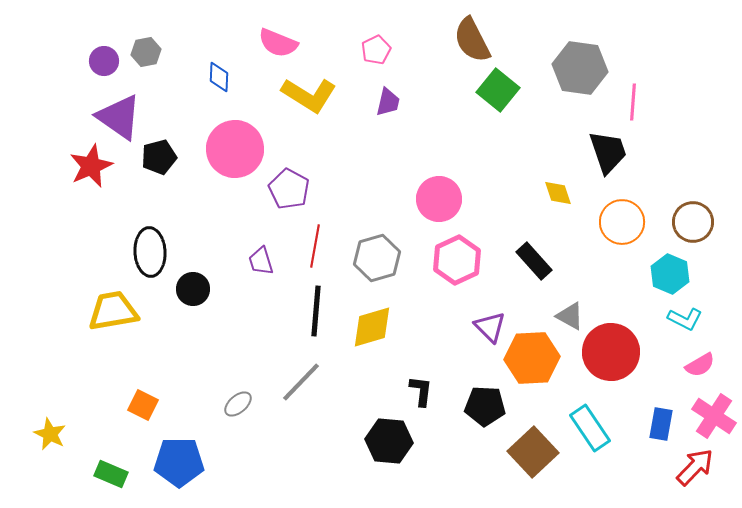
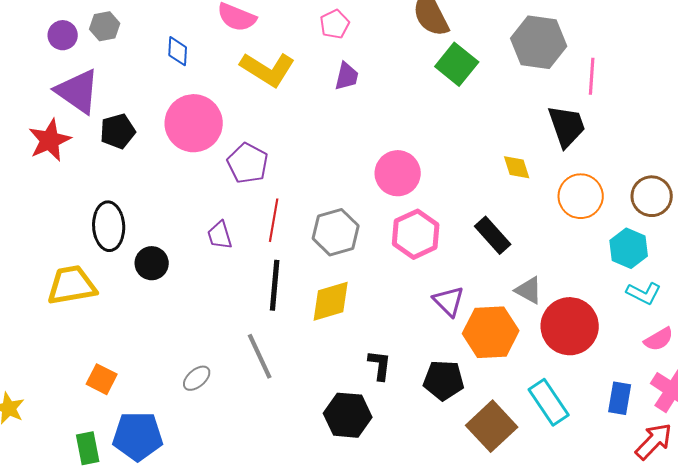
gray line: (301, 382) -> (260, 356), turned -69
green rectangle: (111, 474) -> (88, 448), moved, turned 56

